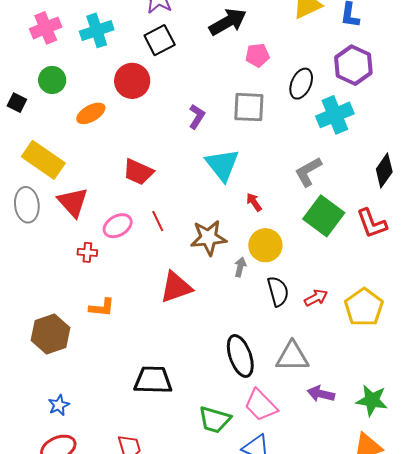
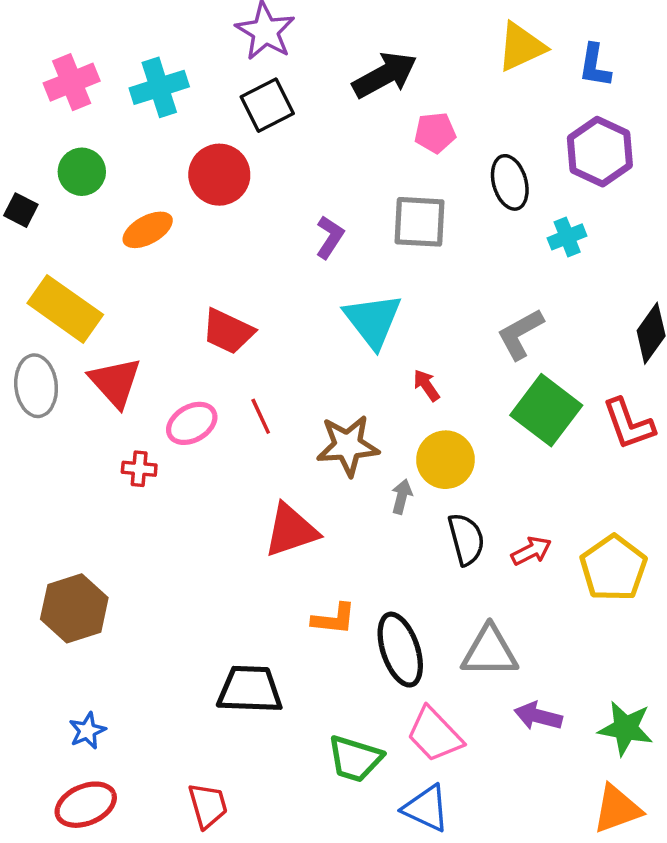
black ellipse: (301, 84) -> (510, 182), turned -40
cyan cross: (335, 115) -> (567, 237), size x0.6
orange L-shape: (102, 308) -> (334, 619), moved

